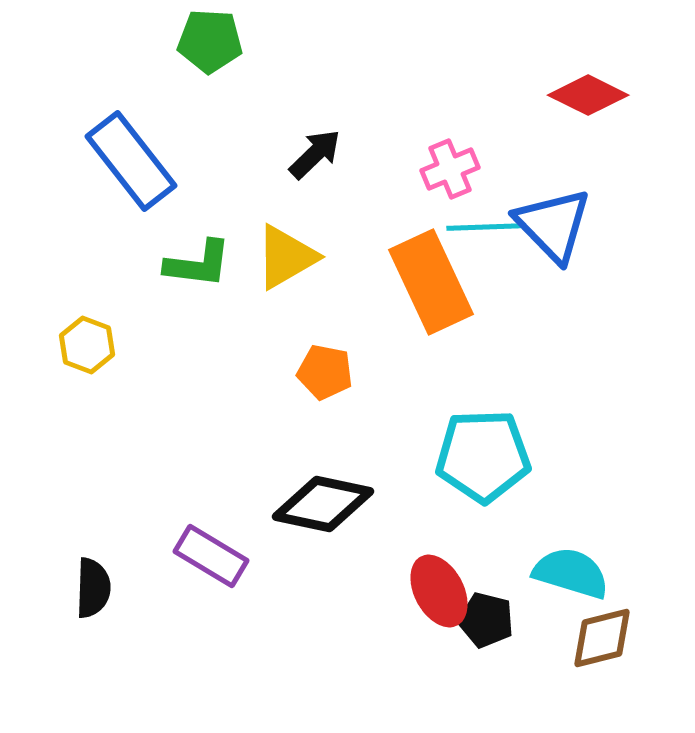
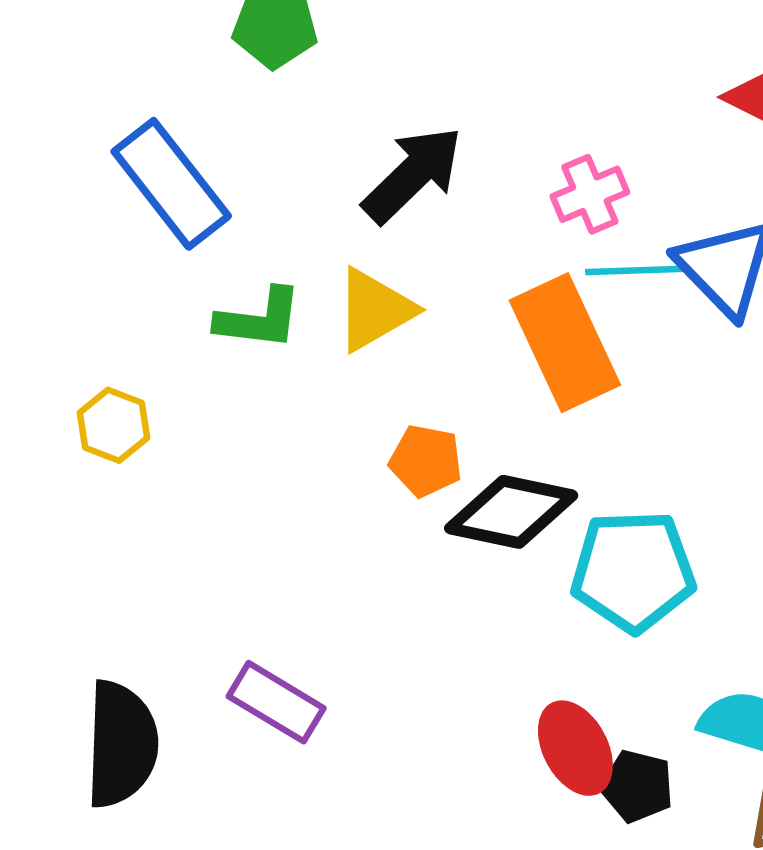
black arrow: (315, 154) -> (413, 175), size x1.5
black diamond: (323, 504) -> (511, 512), moved
black semicircle: (93, 588) -> (121, 744), size x1.6

